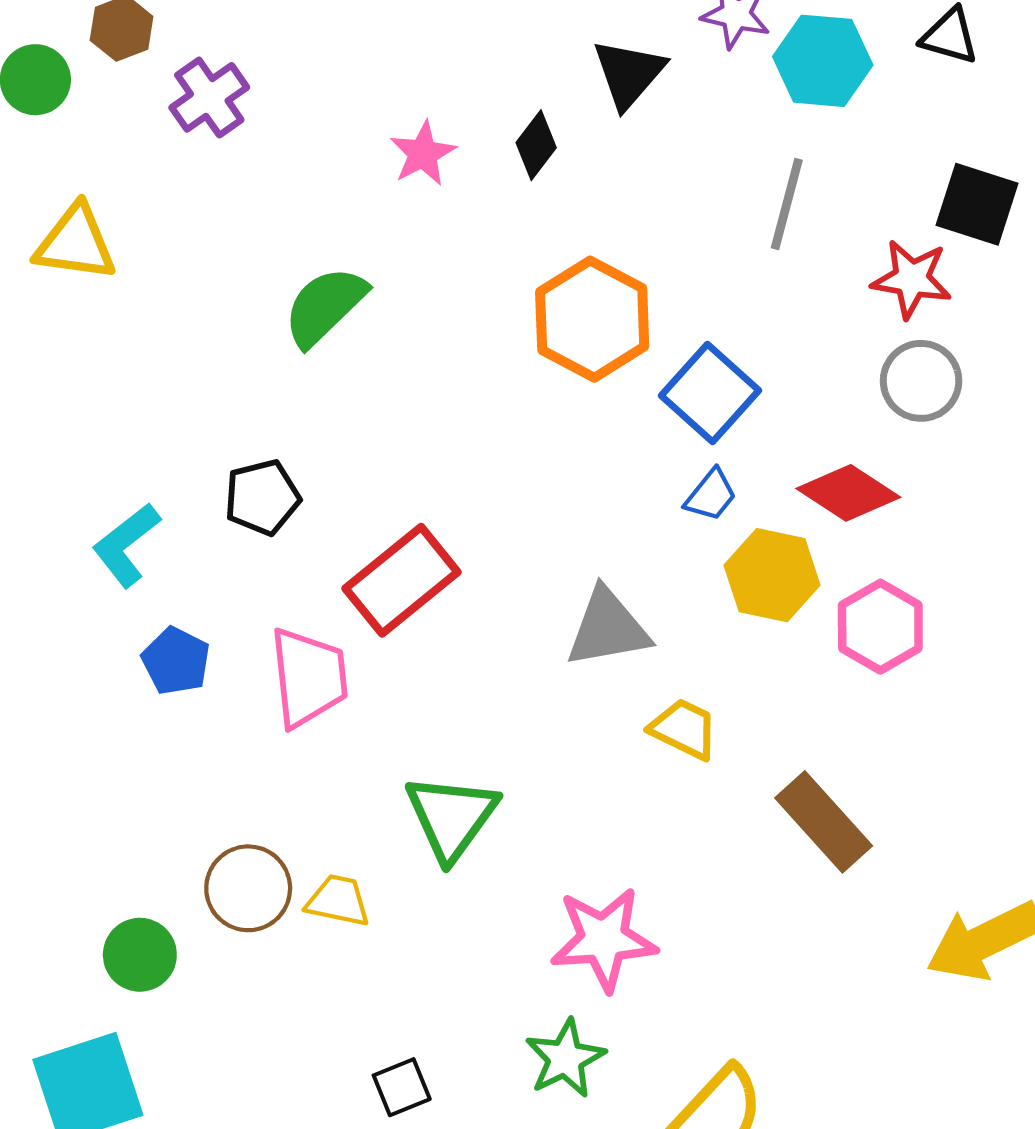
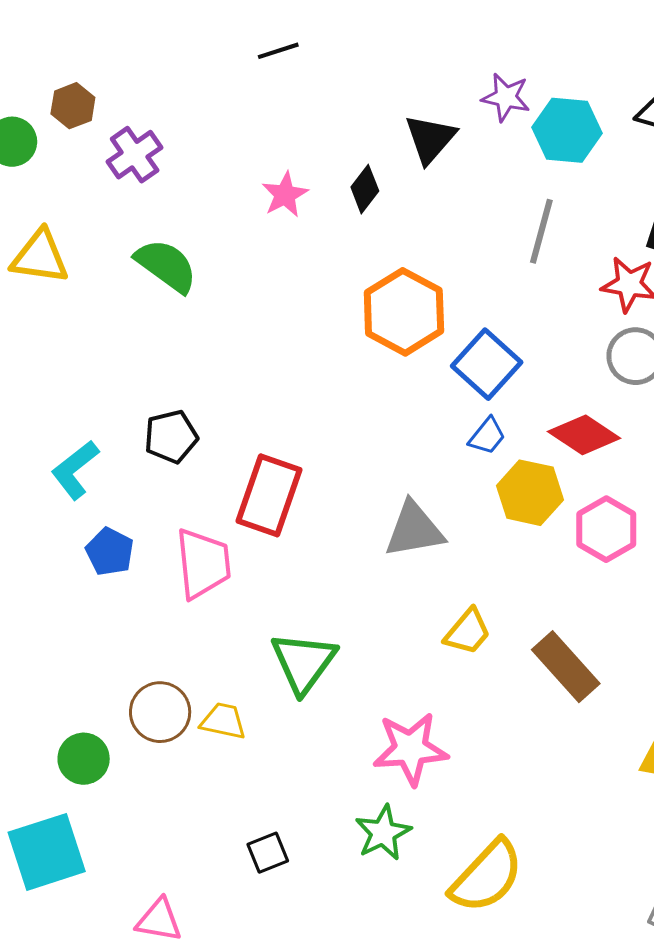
green semicircle: (325, 306) -> (166, 266), moved, turned 80
red rectangle: (402, 580) -> (269, 495), turned -32
yellow trapezoid: (684, 729) -> (468, 632), moved, turned 104

